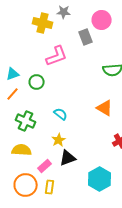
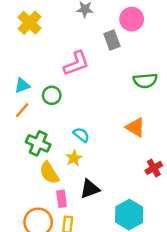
yellow cross: (43, 23) -> (30, 23), moved, turned 30
yellow star: (59, 140) -> (74, 158), moved
yellow semicircle: (22, 150) -> (49, 173), moved, turned -126
pink rectangle: (45, 166) -> (62, 199), turned -56

